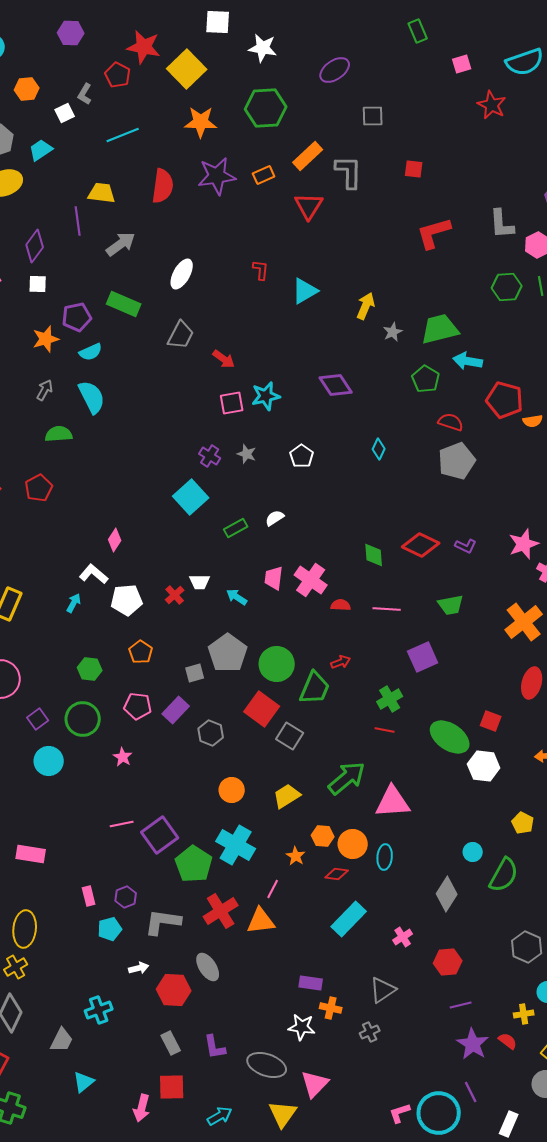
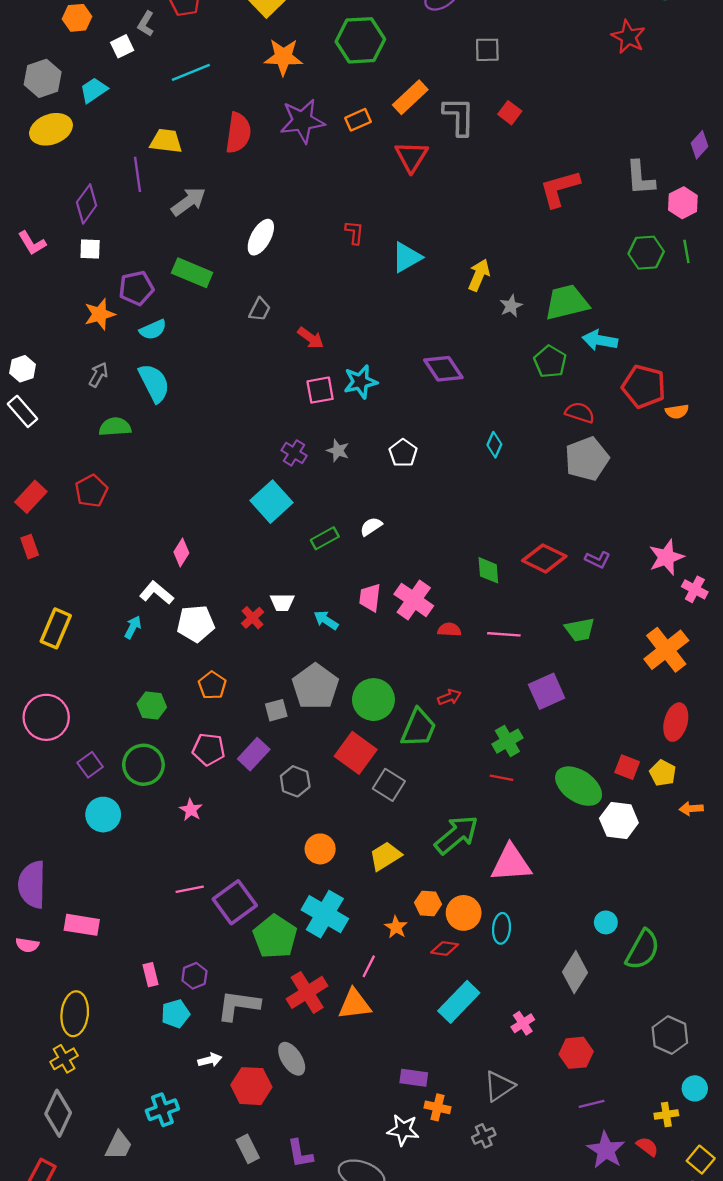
red square: (414, 169) -> (510, 113), moved, turned 30
gray trapezoid: (181, 335) -> (260, 309), size x0.7
yellow pentagon: (523, 823) -> (663, 773), moved

